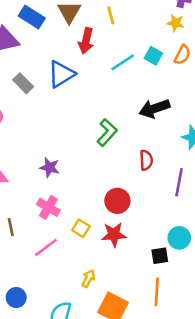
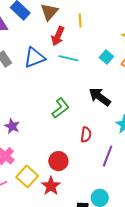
cyan line: (123, 62) -> (68, 58), moved, turned 36
black arrow: (154, 109) -> (100, 97), turned 45
yellow square: (81, 228) -> (27, 176), size x1.5
red star: (114, 234) -> (51, 186), turned 30

